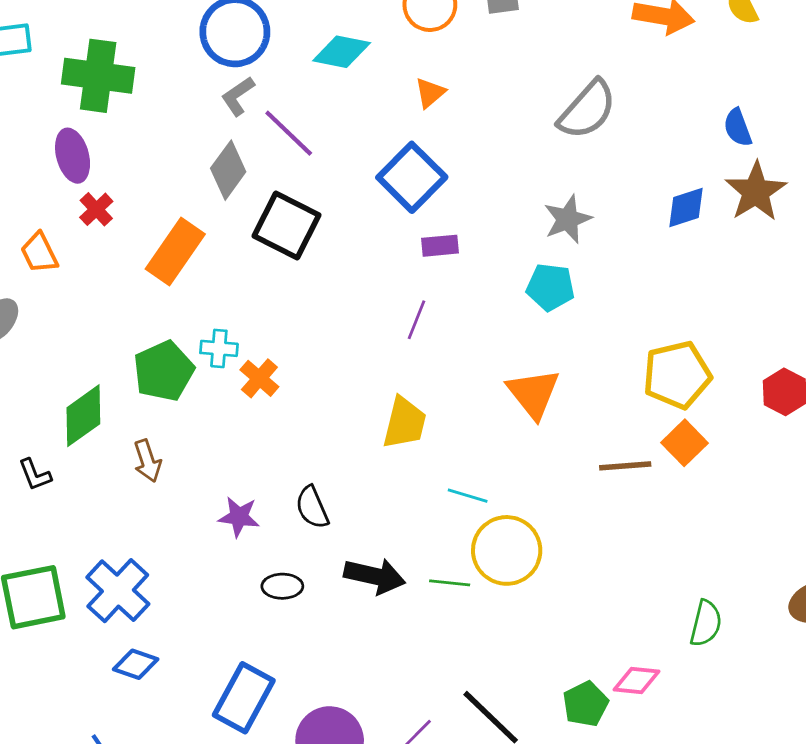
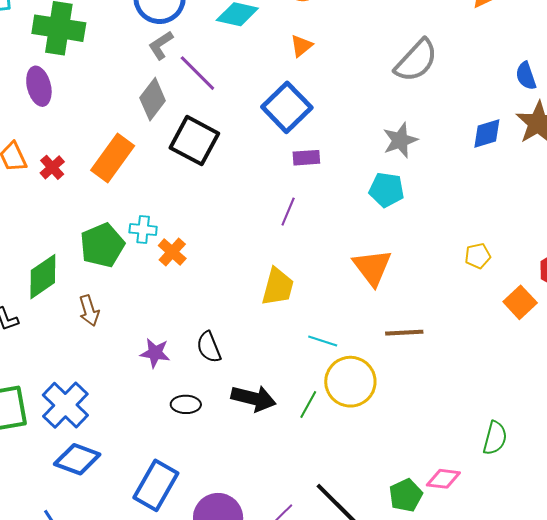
red cross: (96, 209) -> (52, 167), moved
yellow pentagon: (677, 375) -> (478, 256), size x0.5
orange square: (684, 443) -> (520, 302), moved
brown line: (625, 466) -> (404, 333), moved
green line: (450, 583) -> (308, 405), turned -68
blue diamond: (136, 664) -> (77, 459), size x1.4

